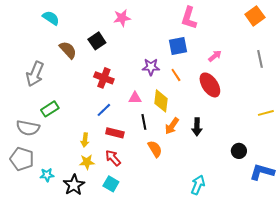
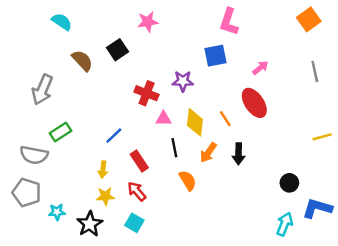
orange line: (176, 75) -> (225, 119), moved
red cross: (104, 78) -> (147, 93), moved
blue line: (104, 110) -> (114, 136), moved
red rectangle: (115, 133) -> (139, 161), turned 42
cyan arrow: (198, 185) -> (285, 224), moved

